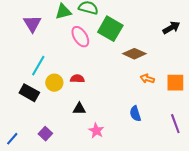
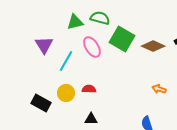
purple triangle: (32, 24) -> (44, 45), moved
brown diamond: (134, 54) -> (153, 46), moved
cyan line: (38, 66) -> (66, 61), moved

